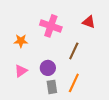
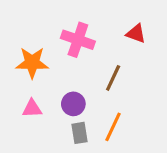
orange star: (21, 41) -> (32, 63), size x1.5
pink triangle: (21, 71) -> (32, 108), turned 32

